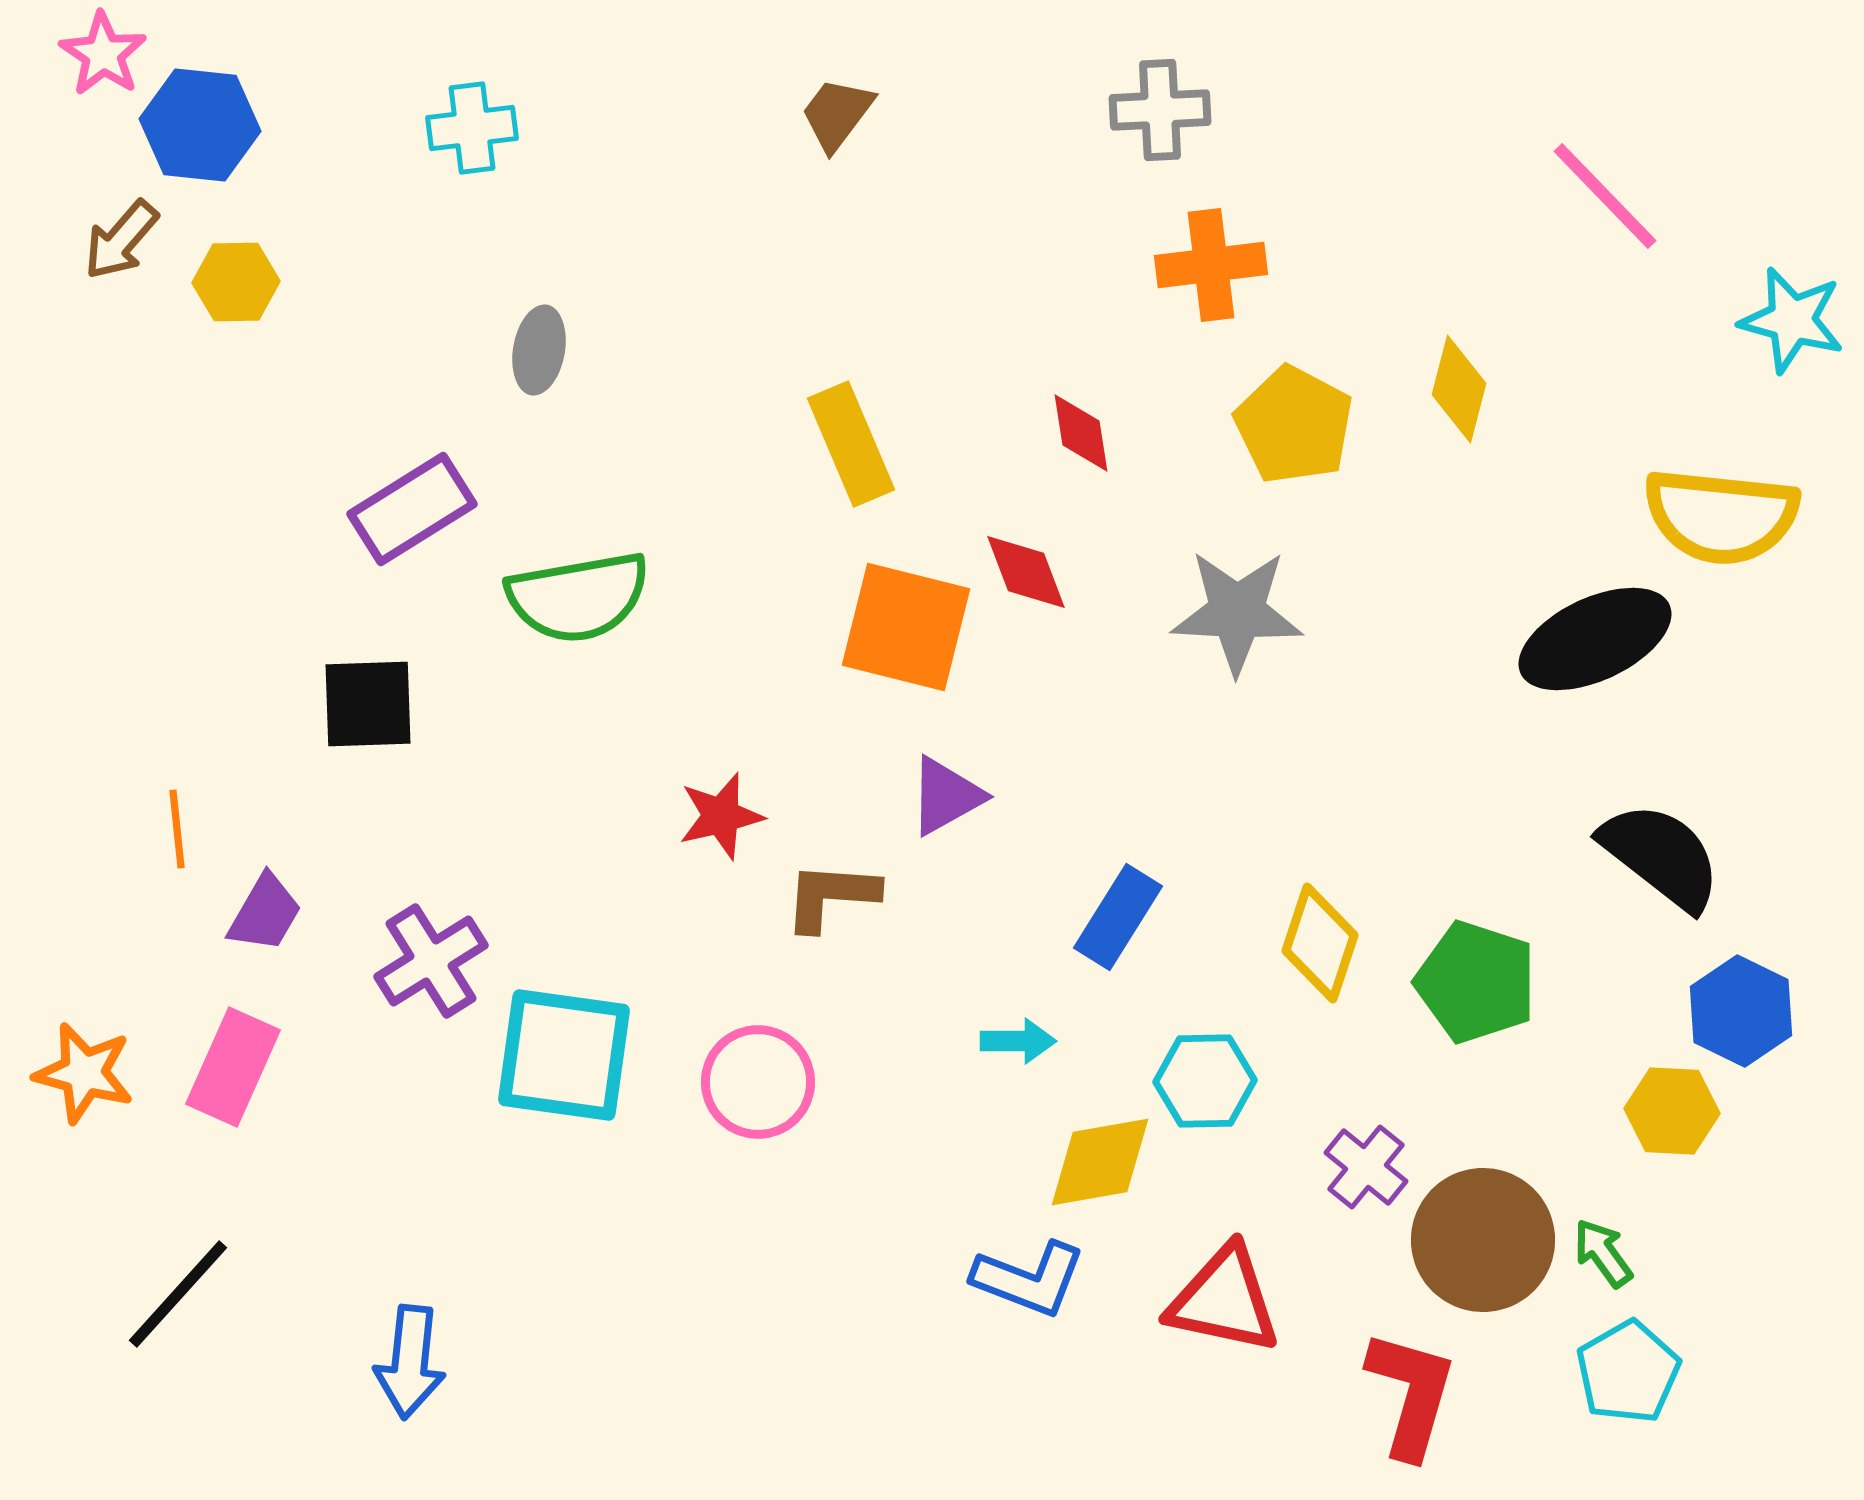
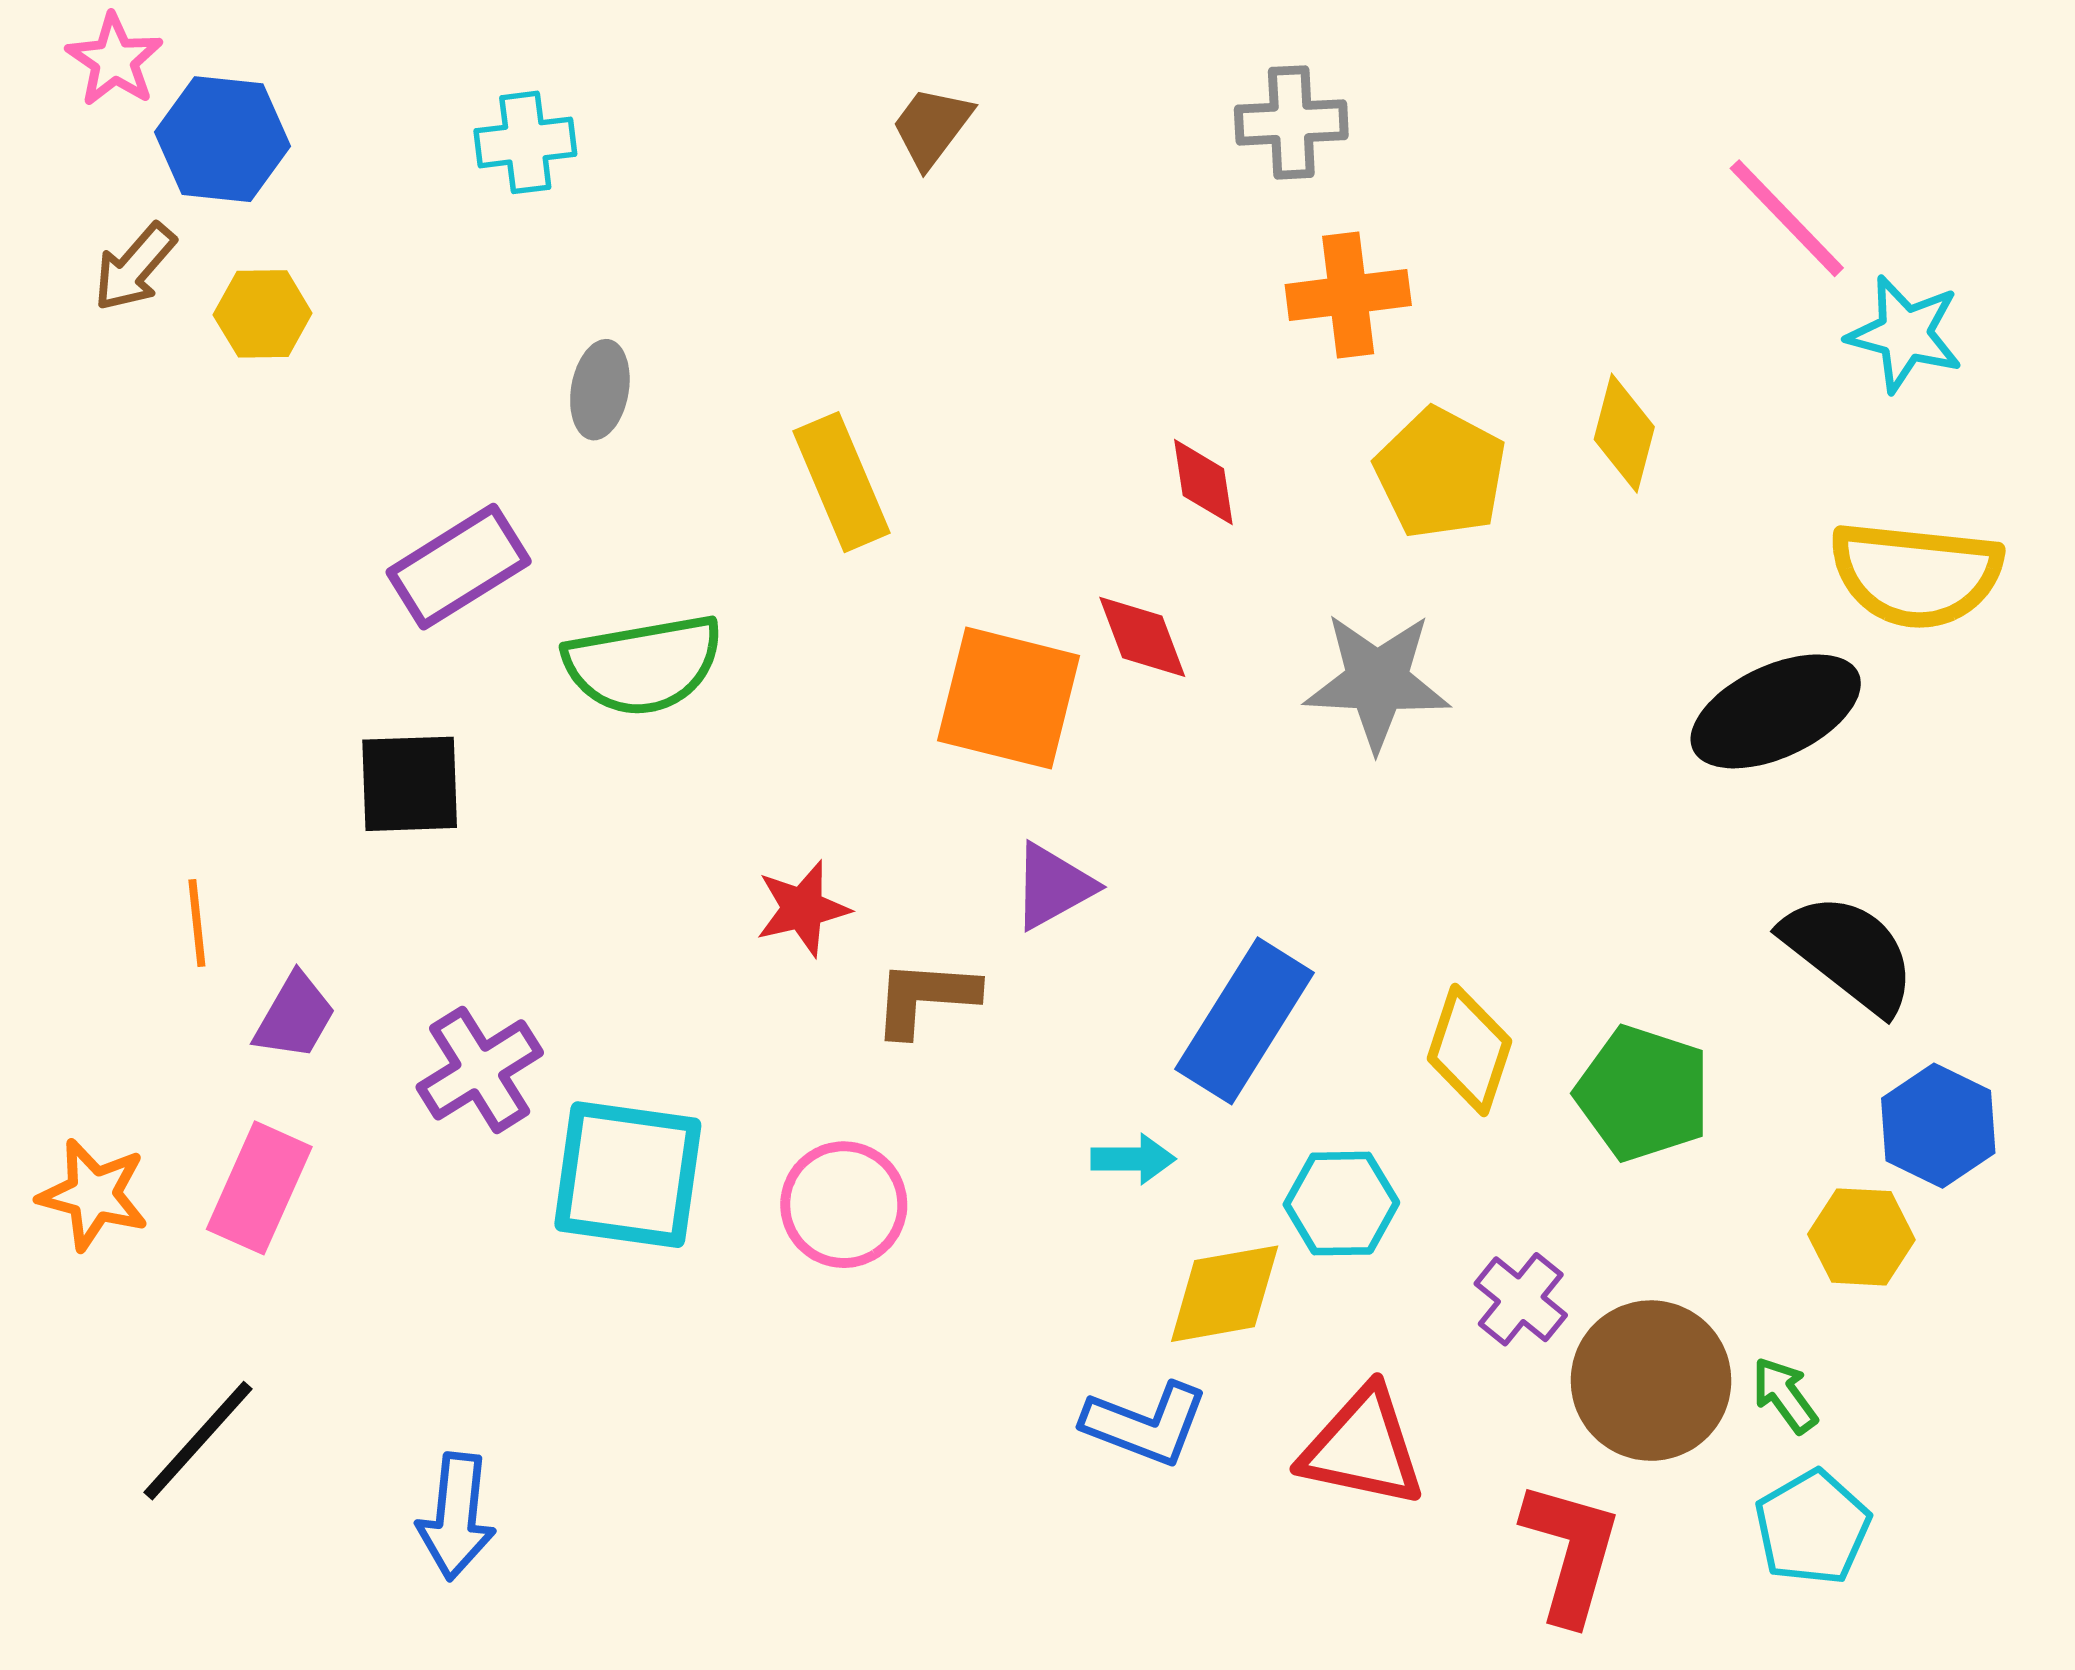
cyan star: (1792, 320) -> (1905, 334), moved
yellow rectangle: (851, 444) -> (842, 482), moved
blue rectangle: (1118, 917) -> (1245, 1021), size x1.4

